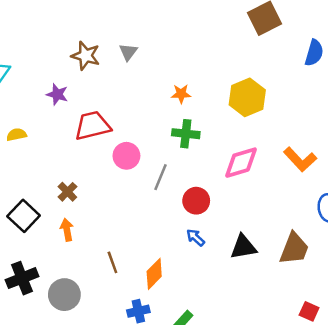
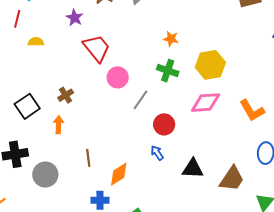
yellow hexagon: (247, 97) -> (210, 65), moved
red trapezoid: (93, 126) -> (97, 48), turned 52

